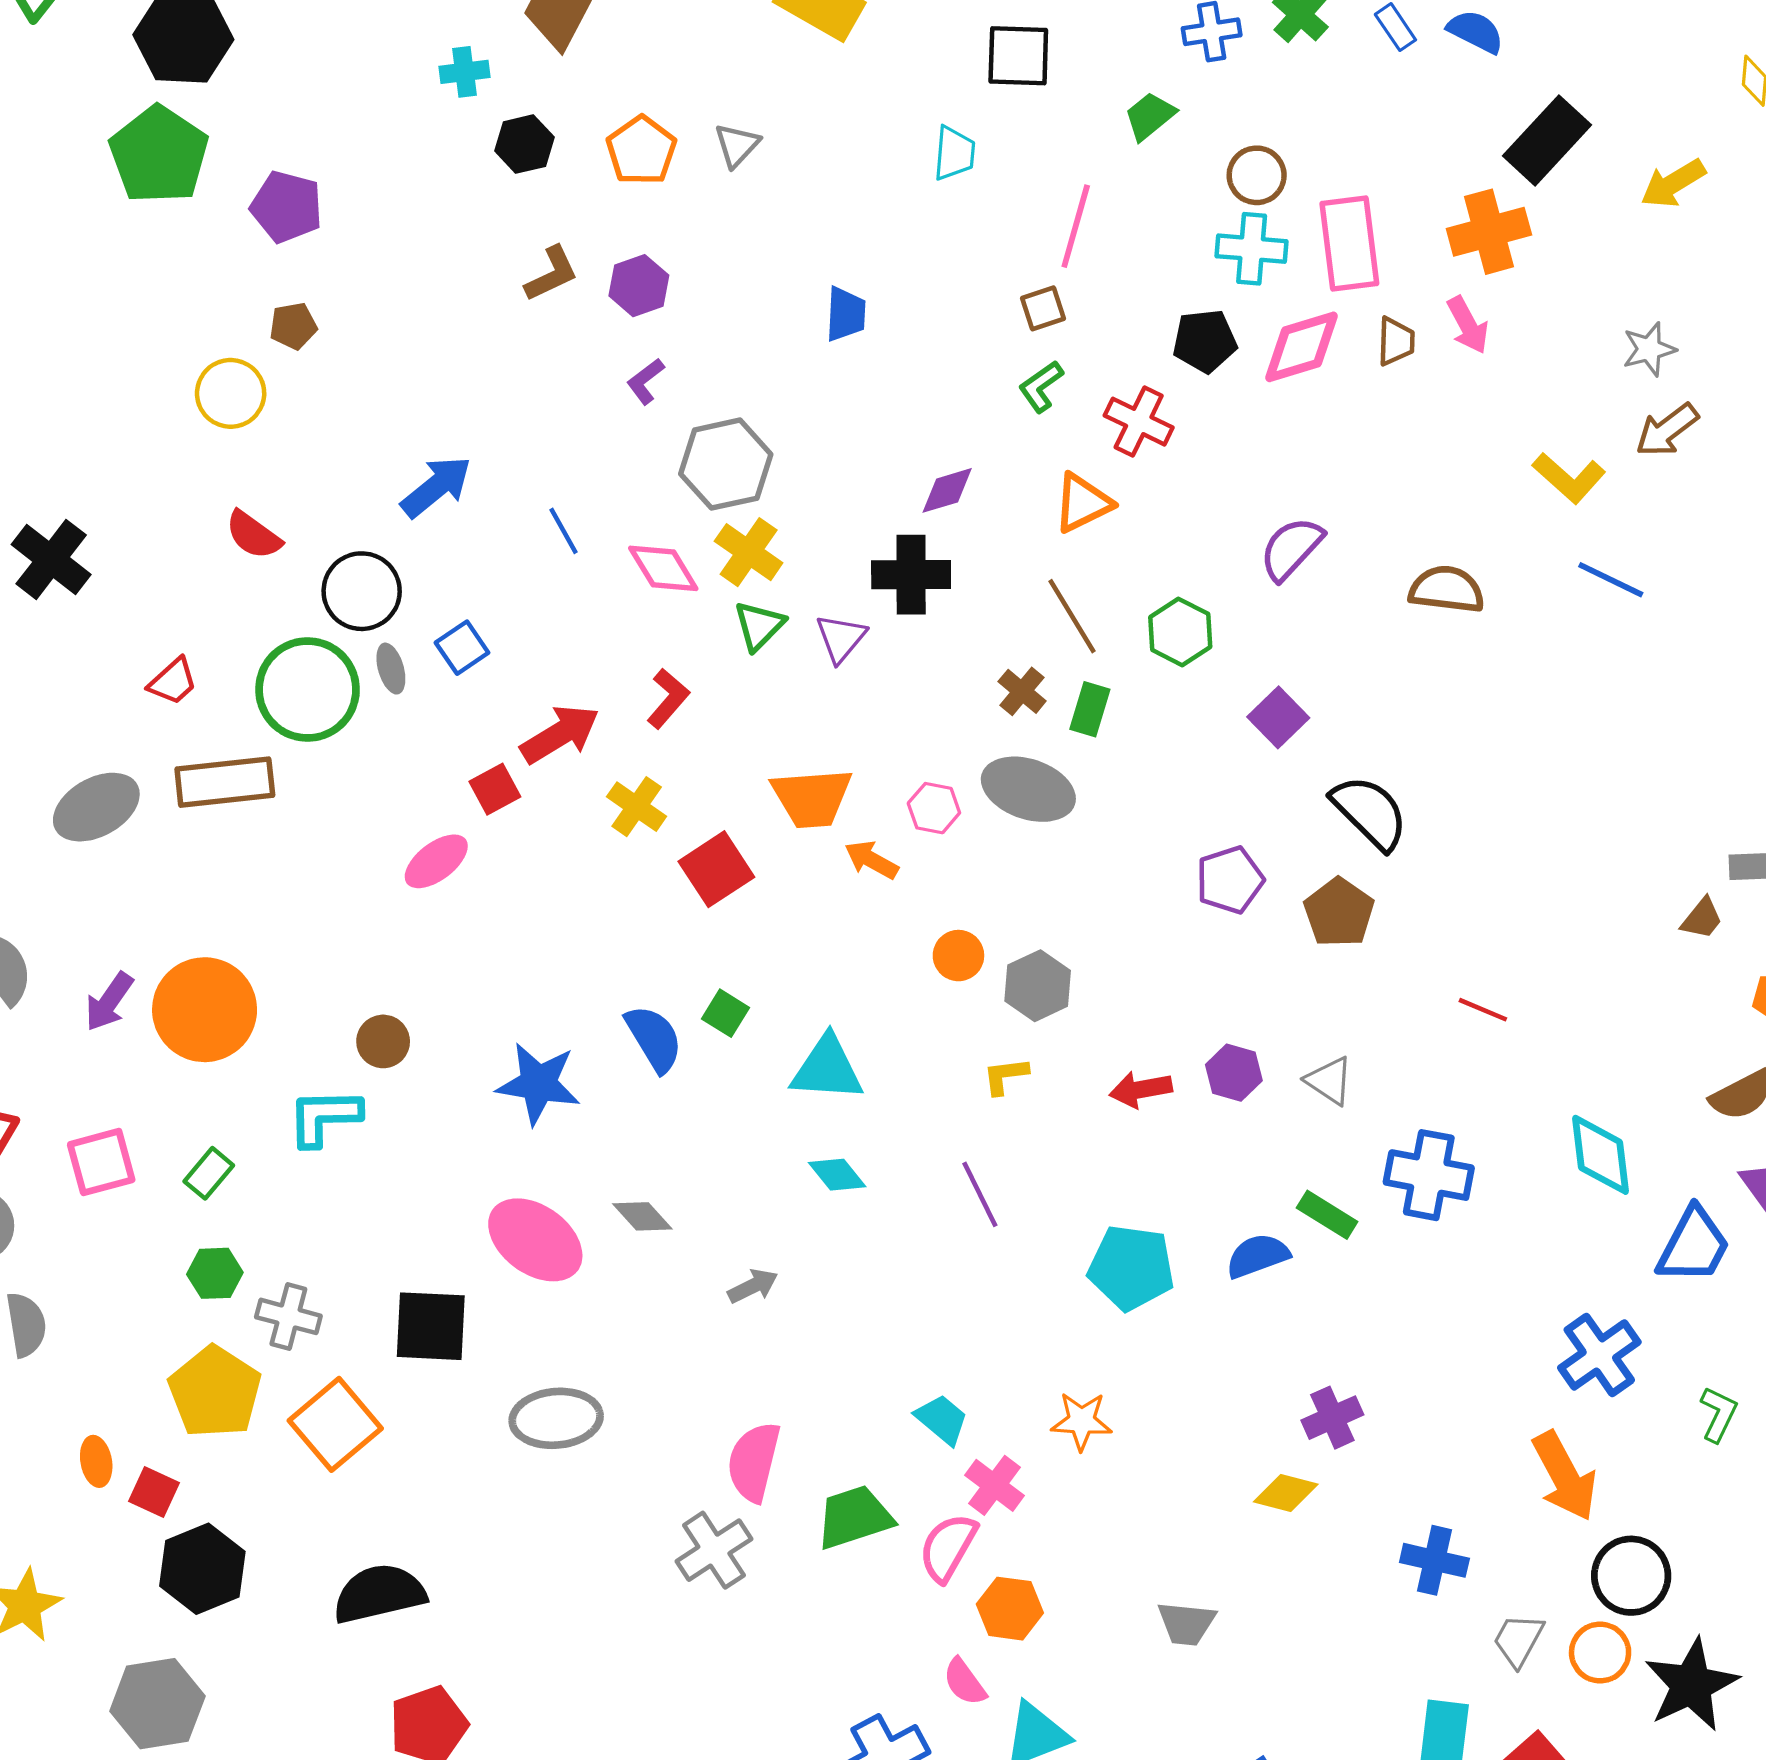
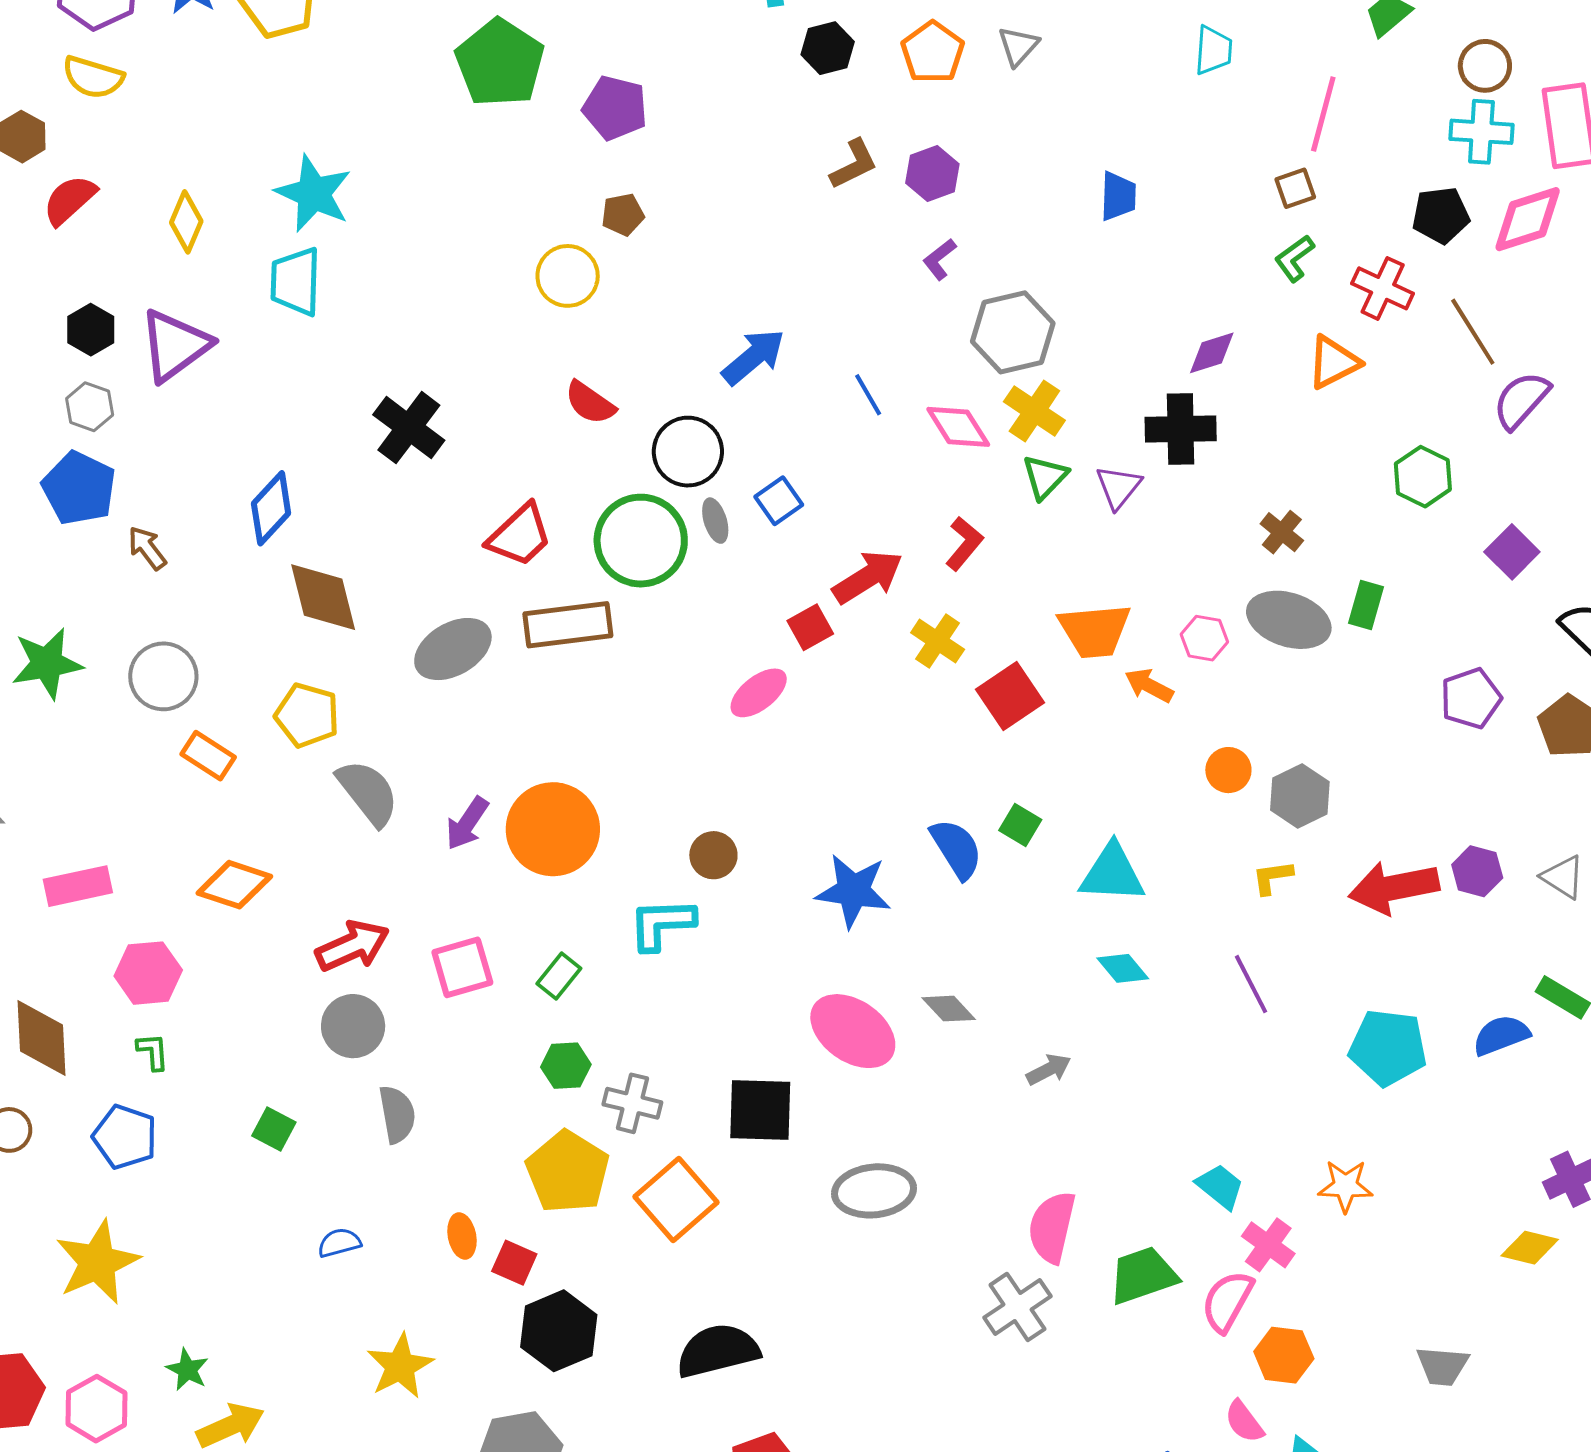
brown line: (1072, 616) -> (1473, 332), moved
red trapezoid: (173, 682) -> (520, 535), size x1.5
green rectangle: (1090, 709) -> (1366, 605), moved
red arrow: (1141, 1089) -> (1394, 888), size x1.6

